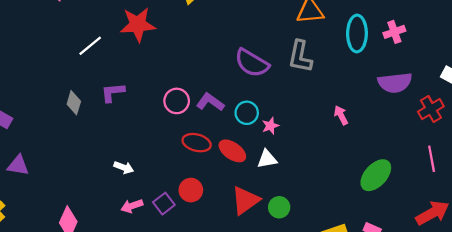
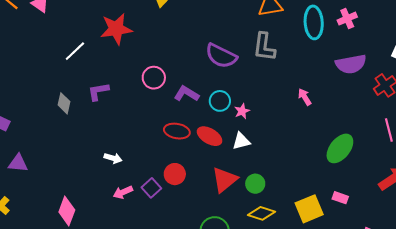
pink circle: (177, 101) -> (154, 78), moved

